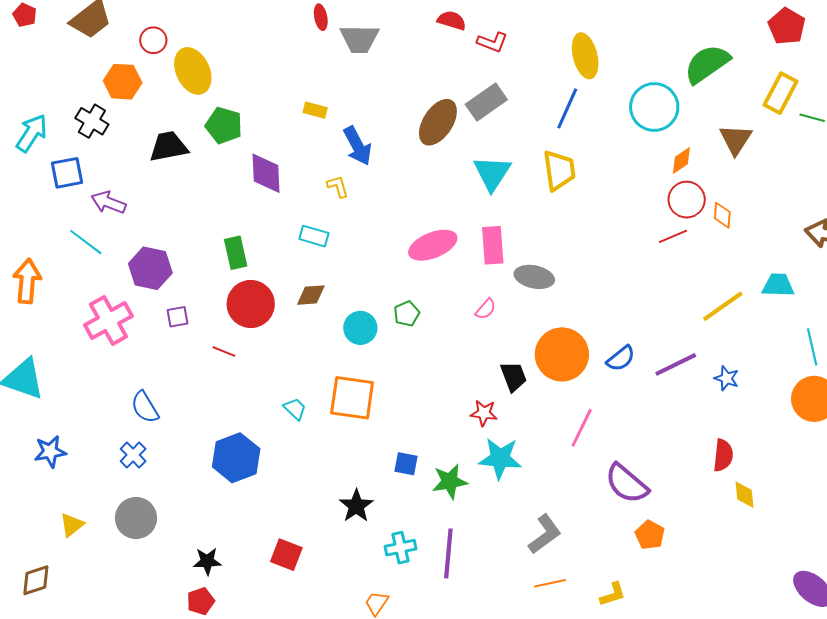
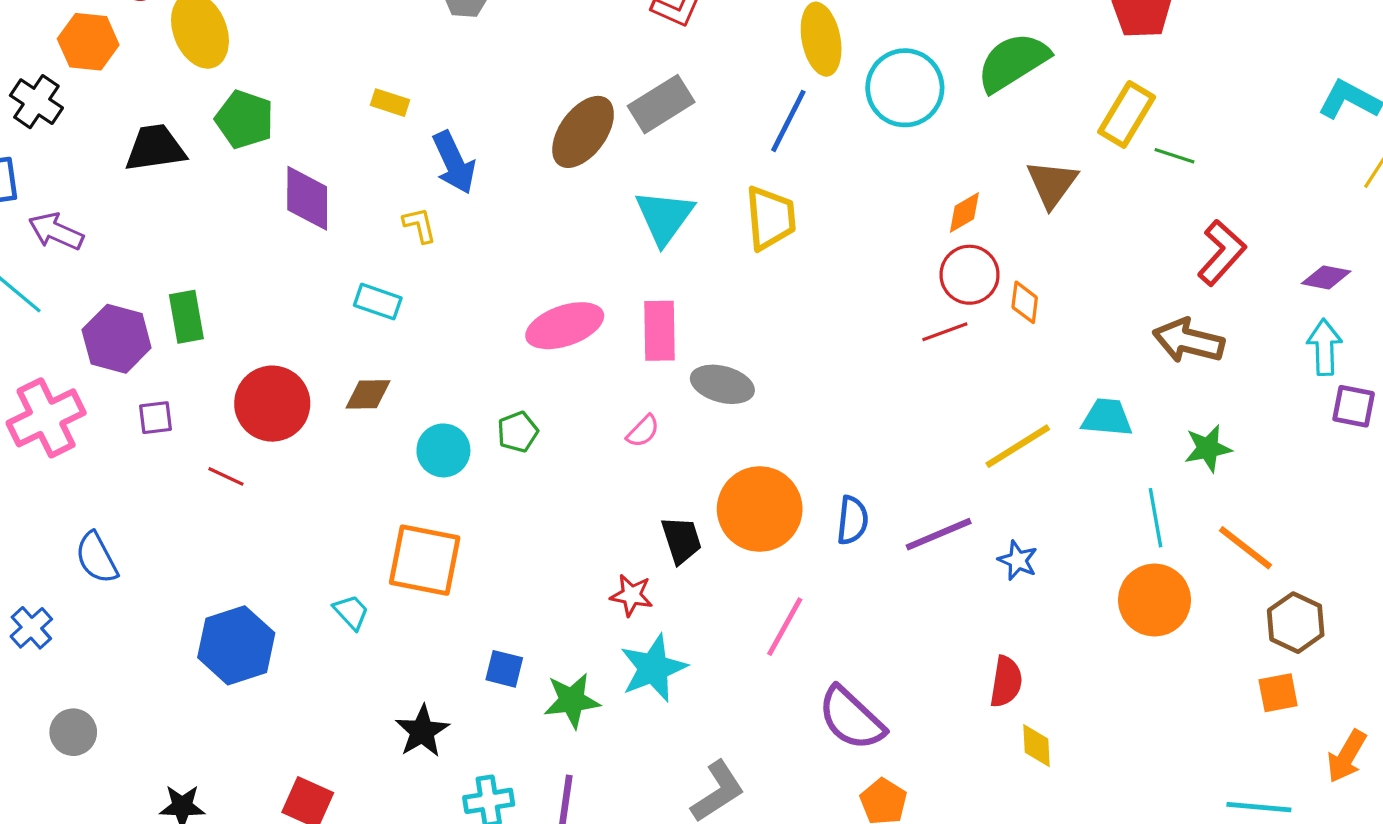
cyan circle: (654, 107) -> (905, 88), moved
green rectangle: (236, 253) -> (186, 317), moved
blue semicircle: (621, 358) -> (852, 520), turned -48
cyan trapezoid: (295, 409) -> (351, 612), moved
blue cross: (133, 455) -> (31, 628), moved
cyan star: (500, 458) -> (653, 668), turned -30
gray circle: (136, 518) -> (73, 732), size x0.7

